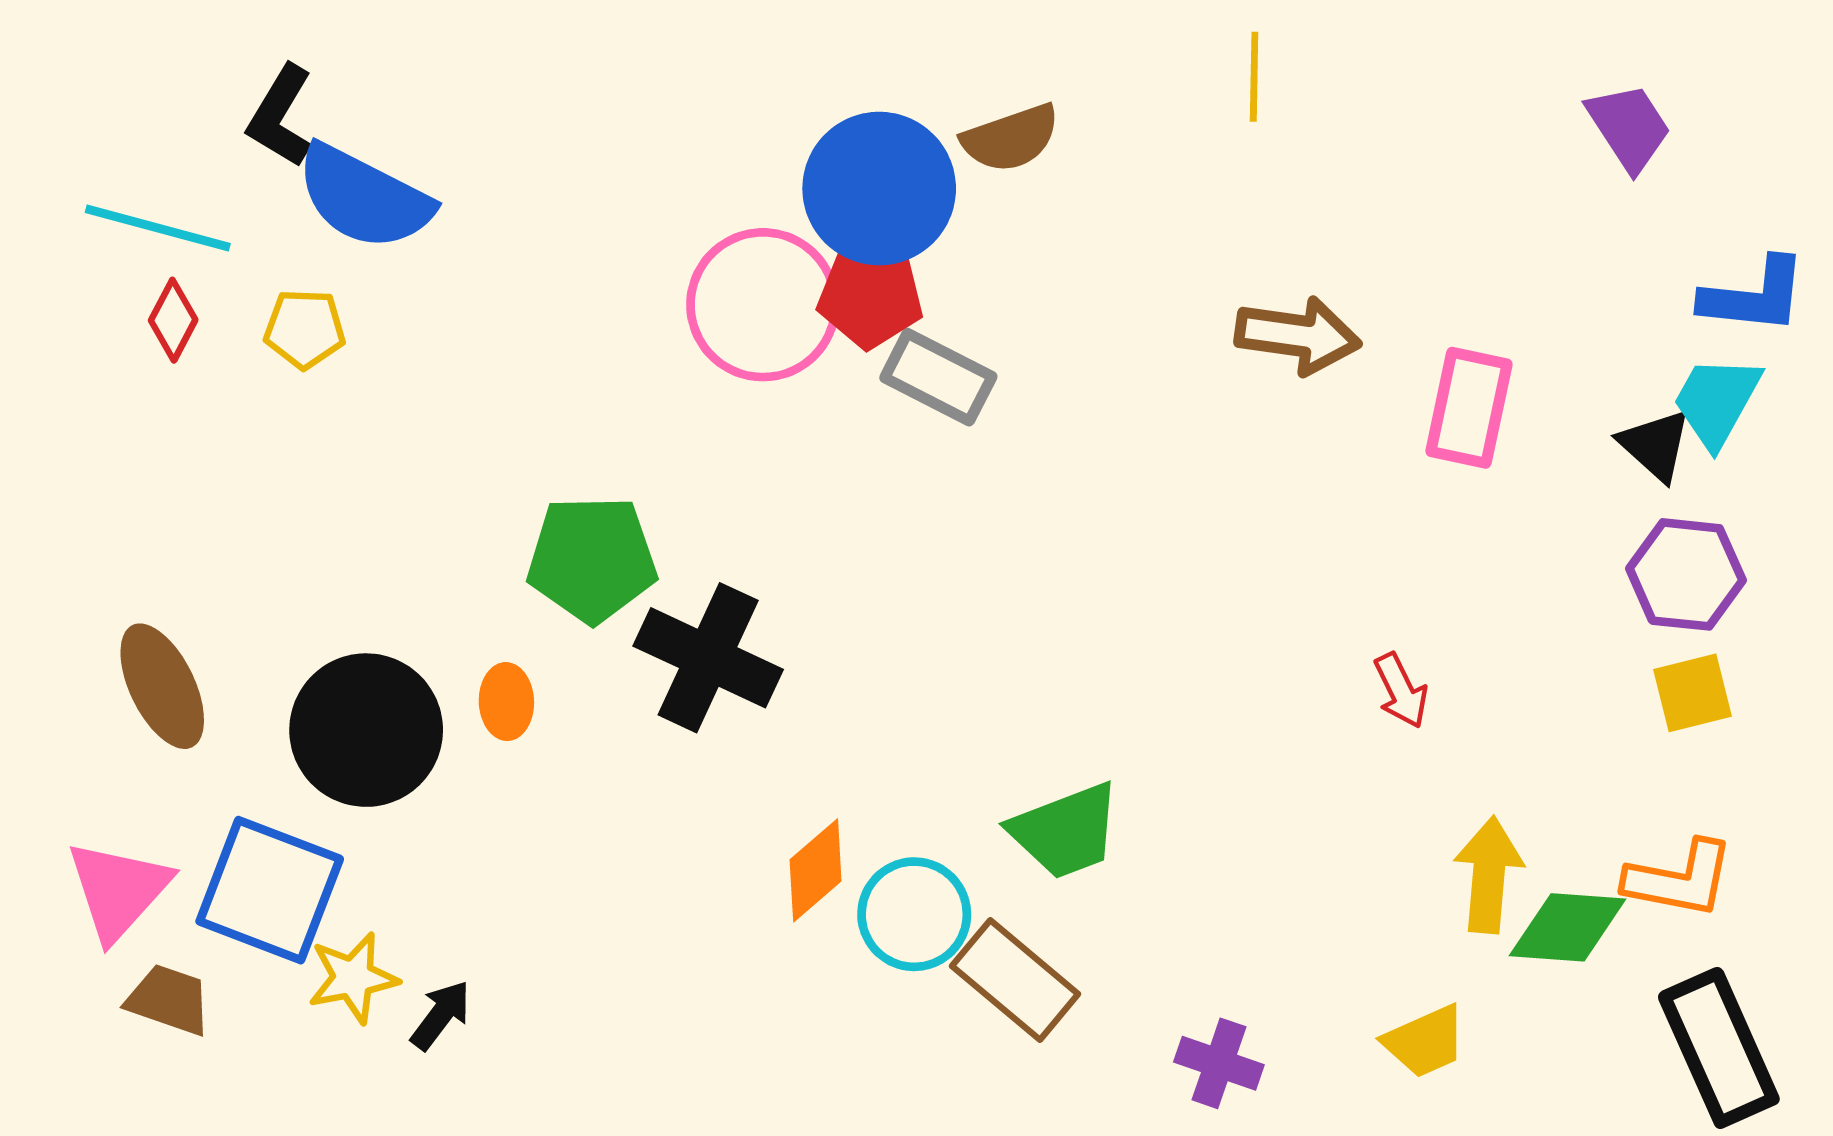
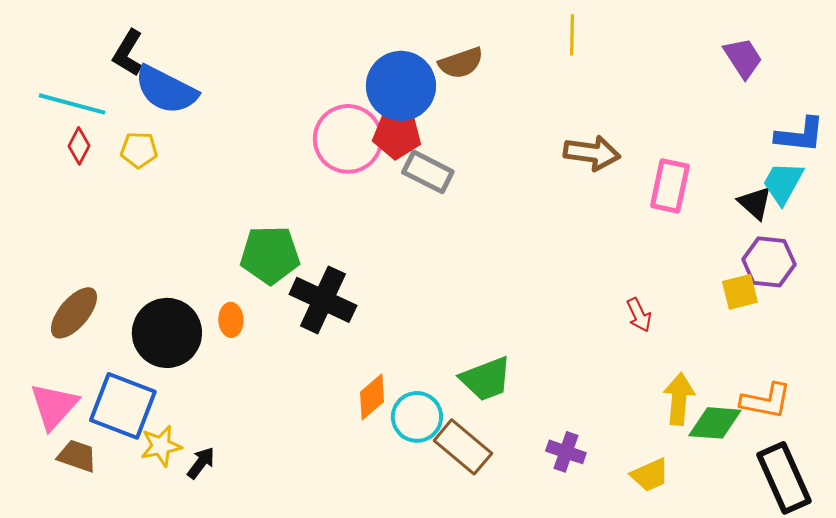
brown ellipse: (162, 686) -> (74, 313), turned 66
yellow square: (1693, 693) -> (740, 292), moved
purple cross: (1219, 1063) -> (566, 452), moved

